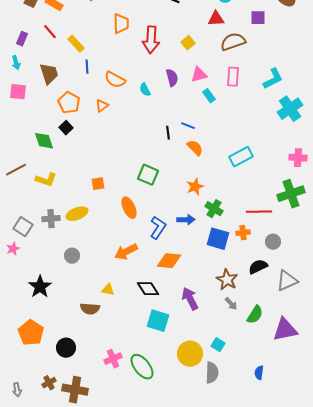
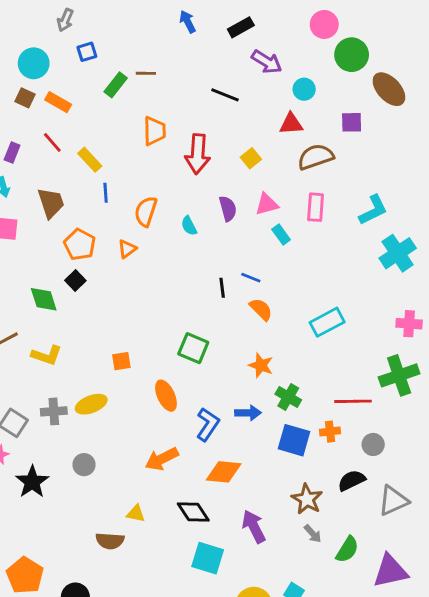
orange semicircle: (115, 80) -> (146, 211), turned 80
orange star: (195, 187) -> (261, 365), turned -30
black star: (40, 287) -> (32, 482), moved

